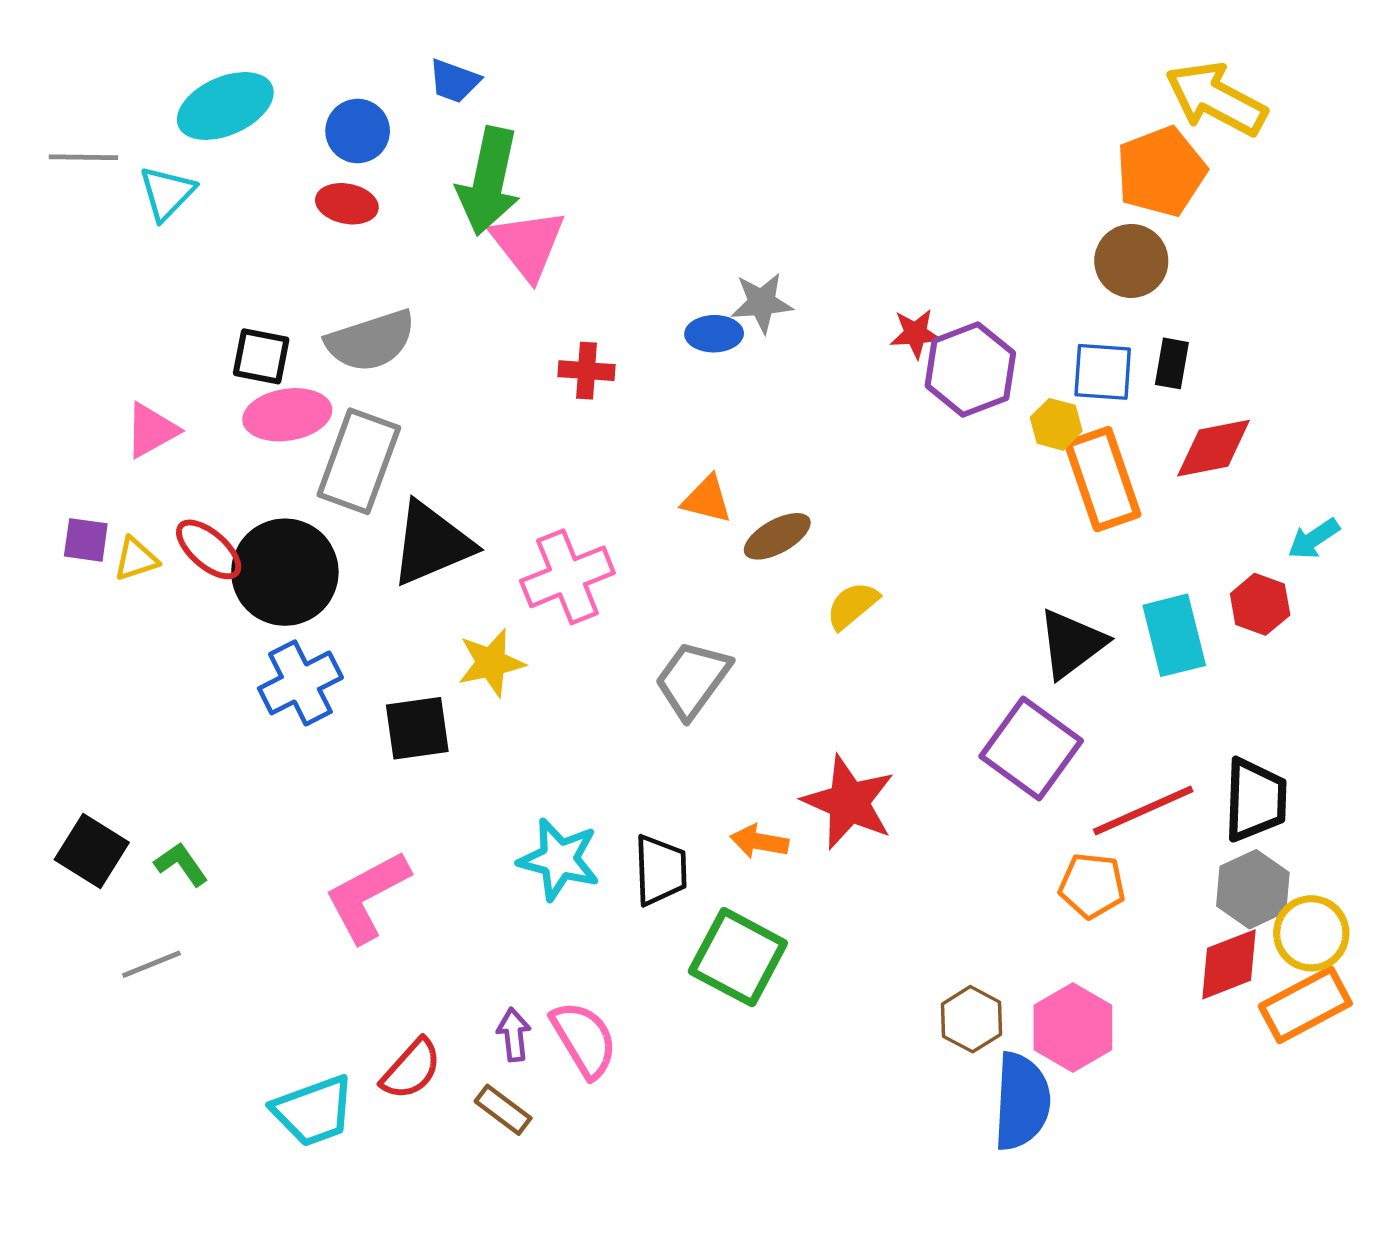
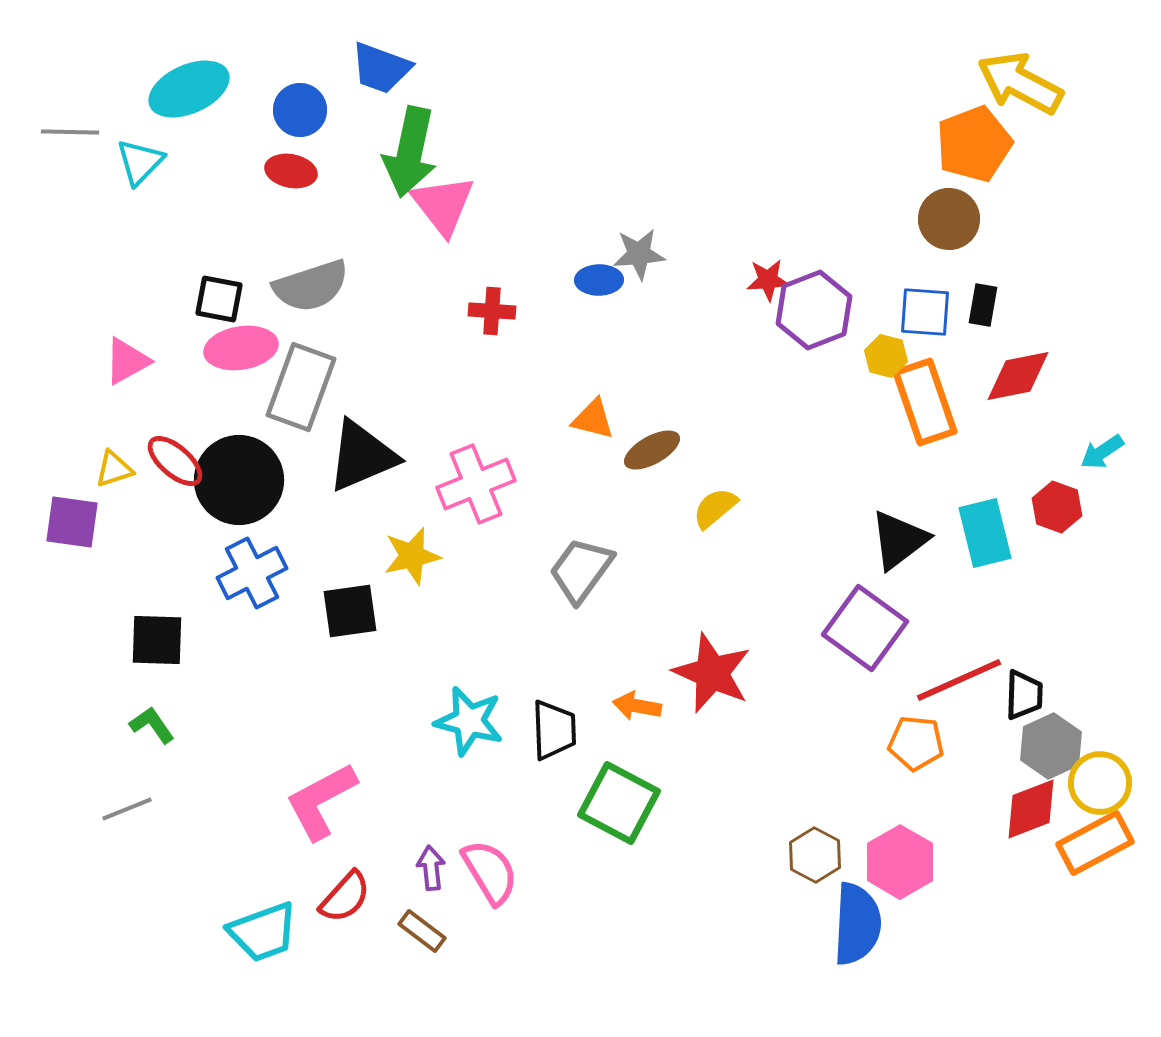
blue trapezoid: (454, 81) -> (381, 68), size x1.4
purple square: (86, 540) -> (72, 522), moved, size x1.4
black trapezoid: (1255, 800) -> (1024, 695), moved, size x0.7
black square: (92, 851) -> (157, 640), moved, turned -30
pink L-shape: (367, 896) -> (321, 801), moved

